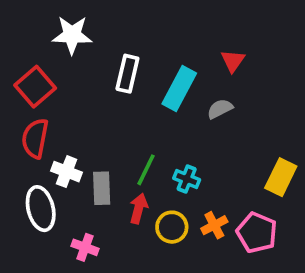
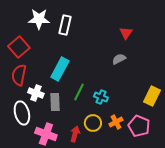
white rectangle: (127, 74) -> (65, 25), moved
cyan rectangle: (179, 88) -> (60, 69), moved
red arrow: (139, 209) -> (75, 134), moved
pink cross: (85, 247) -> (46, 134), size x1.5

